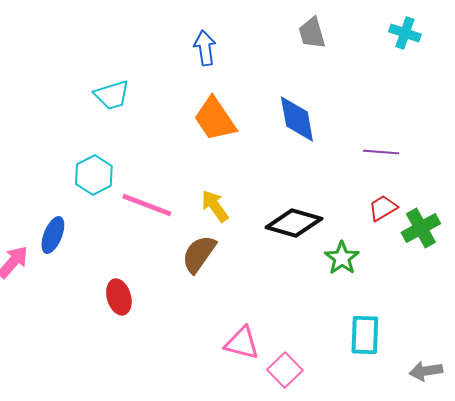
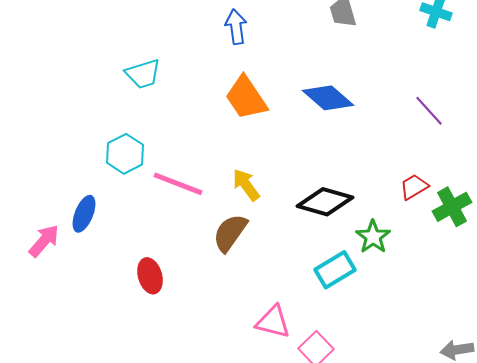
blue diamond: (297, 119) -> (328, 98), turned -39
purple line: (381, 152) -> (429, 111), moved, turned 44
cyan rectangle: (365, 335) -> (335, 270), moved, turned 57

